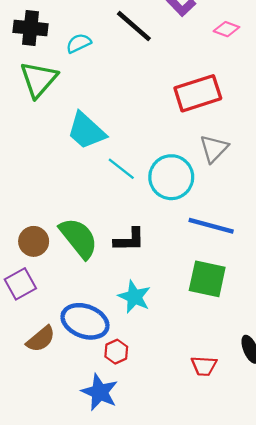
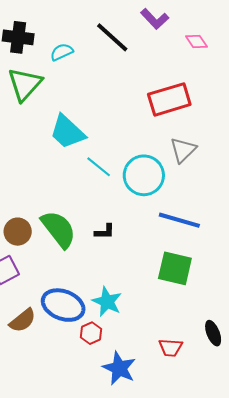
pink diamond: (226, 29) -> (196, 42), turned 35
black L-shape: (129, 240) -> (105, 232), size x0.7
cyan star: (134, 297) -> (107, 302), moved
blue star: (100, 392) -> (119, 368), moved

